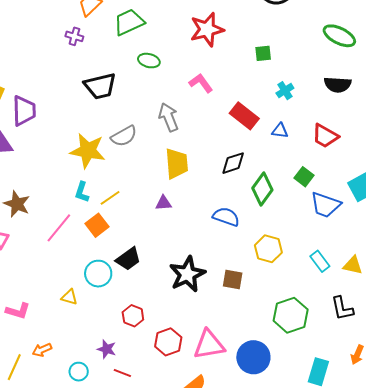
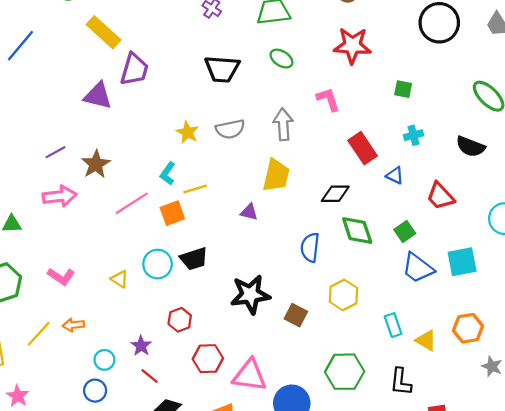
yellow star: (88, 151) -> (188, 132), size x0.6
green diamond: (262, 189) -> (357, 231), turned -72
blue semicircle: (226, 217) -> (310, 247), turned -120

